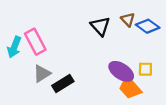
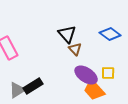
brown triangle: (128, 20) -> (75, 49), moved
gray triangle: (42, 74) -> (17, 90), moved

